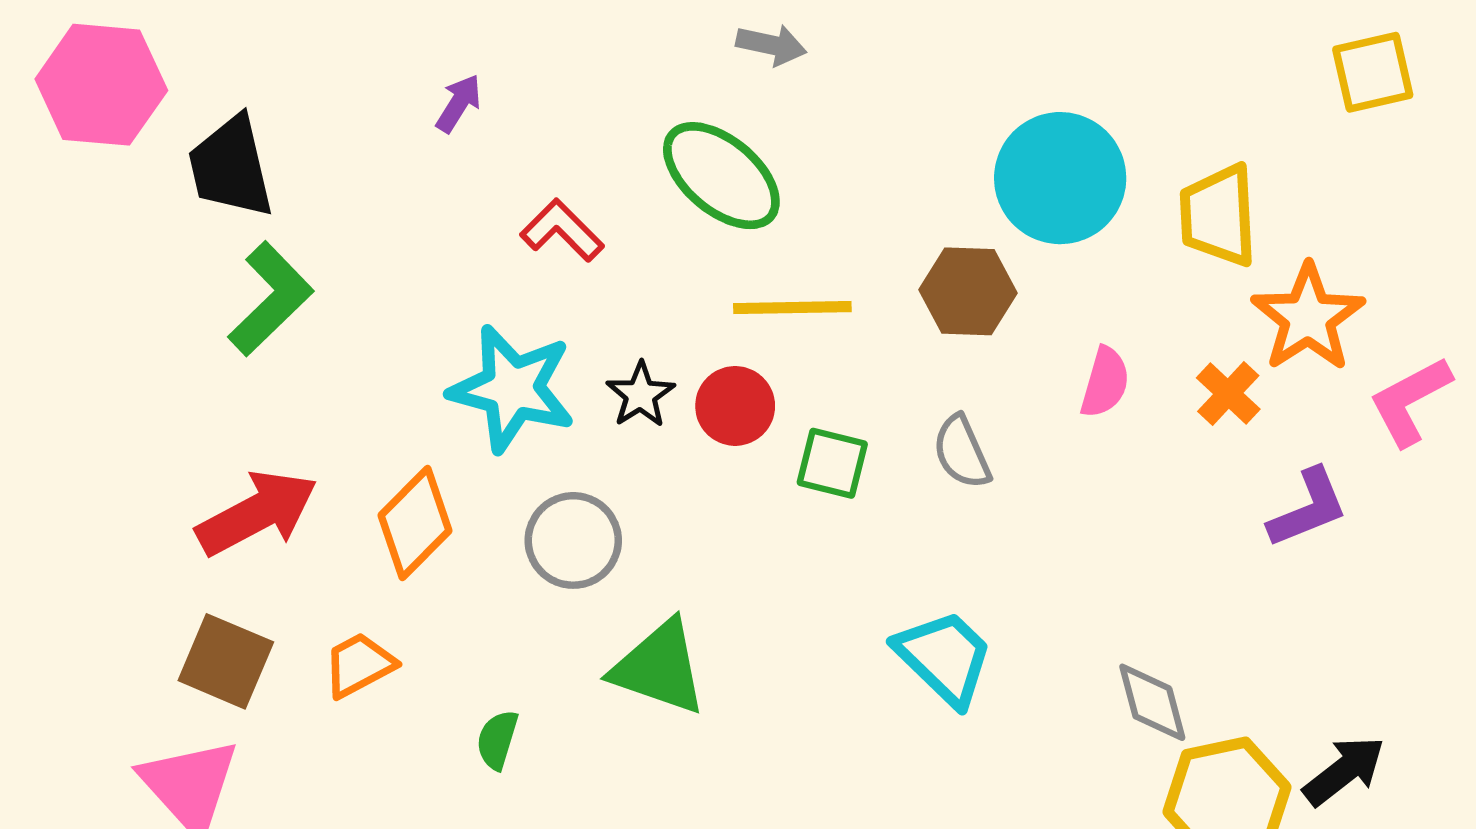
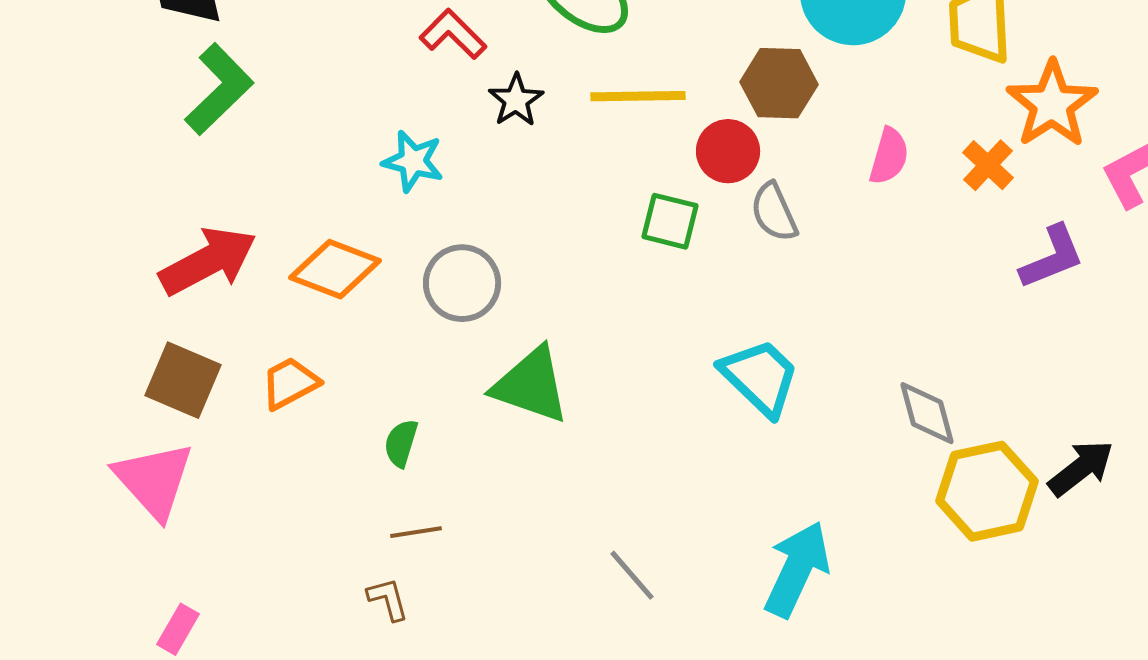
cyan star: (512, 389) -> (413, 161), size x0.6
black star: (640, 395) -> (516, 100), moved
red circle: (735, 406) -> (728, 151), moved
orange diamond: (415, 523) -> (335, 269), turned 66

